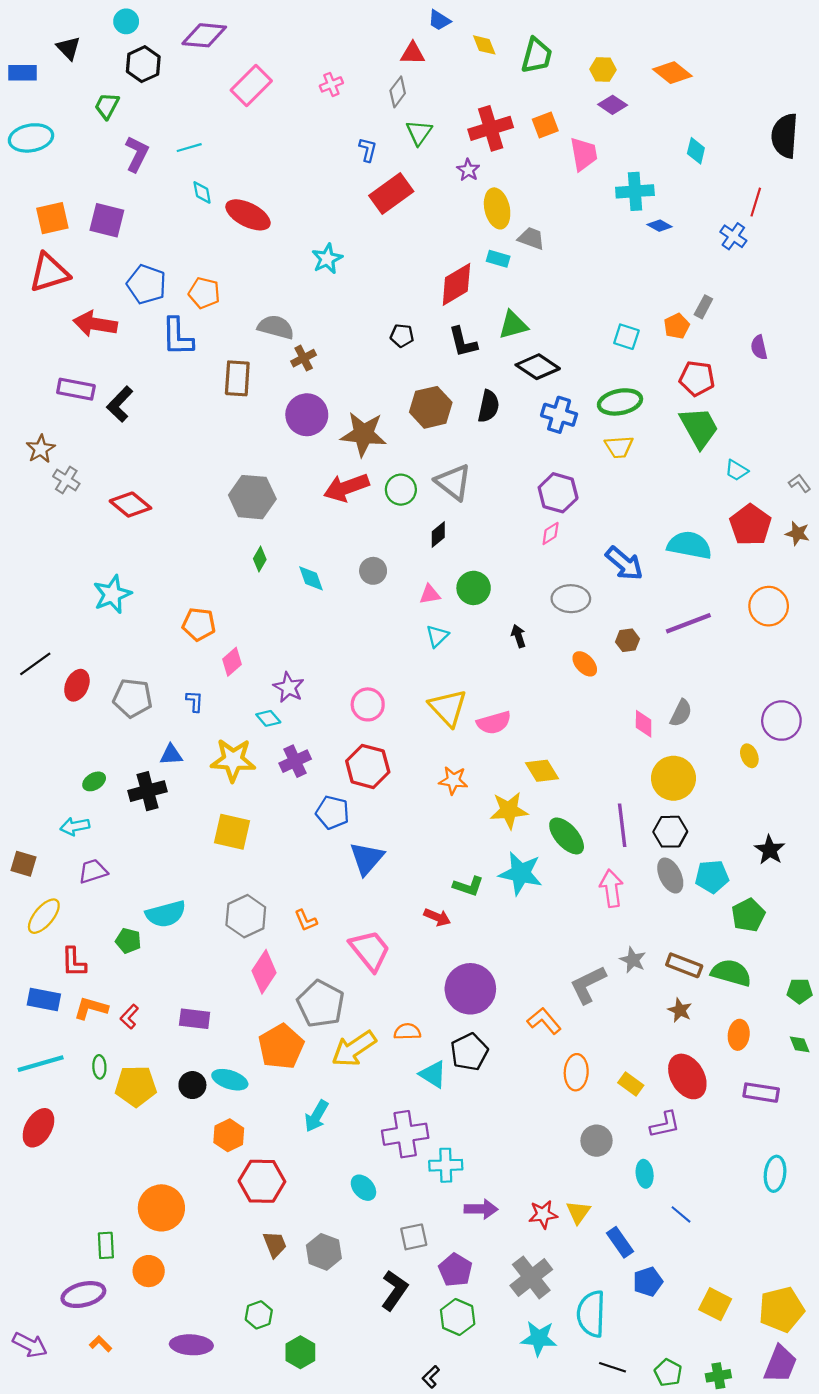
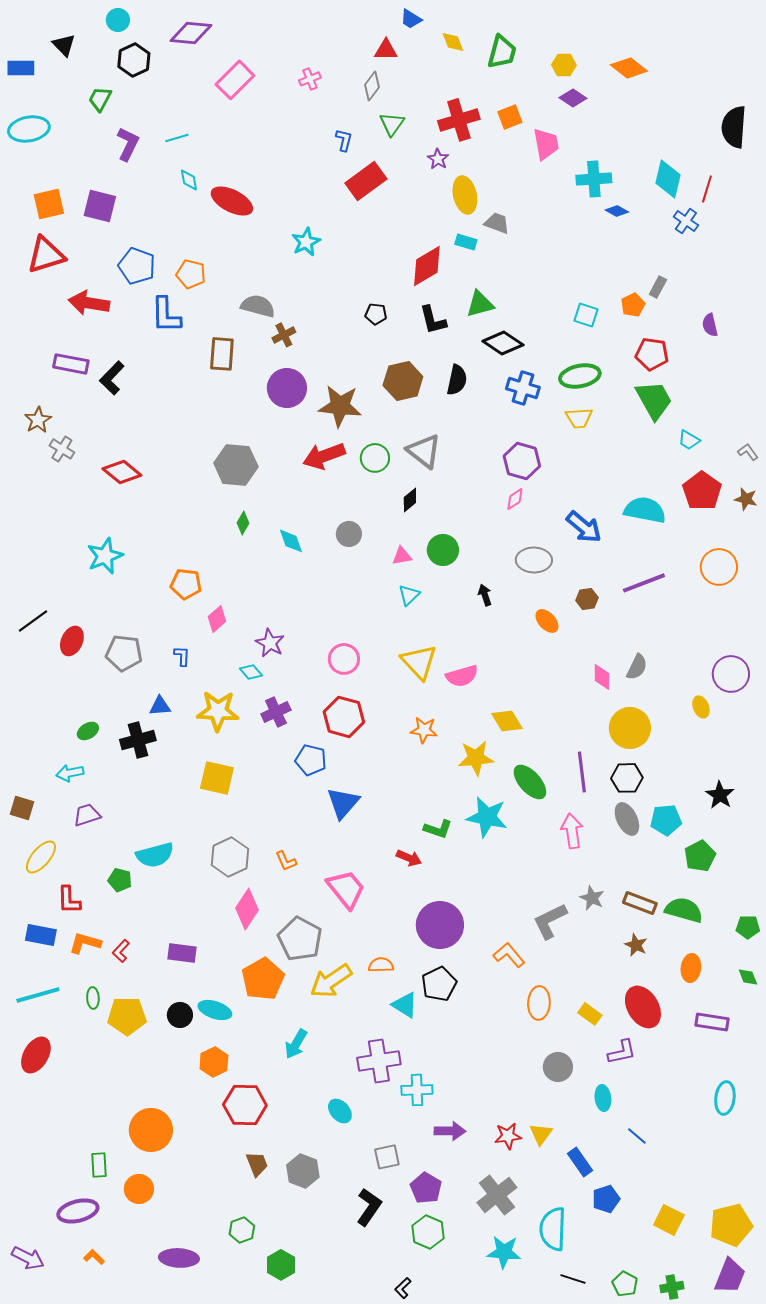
cyan diamond: (696, 151) -> (668, 179), moved, size x1.5

